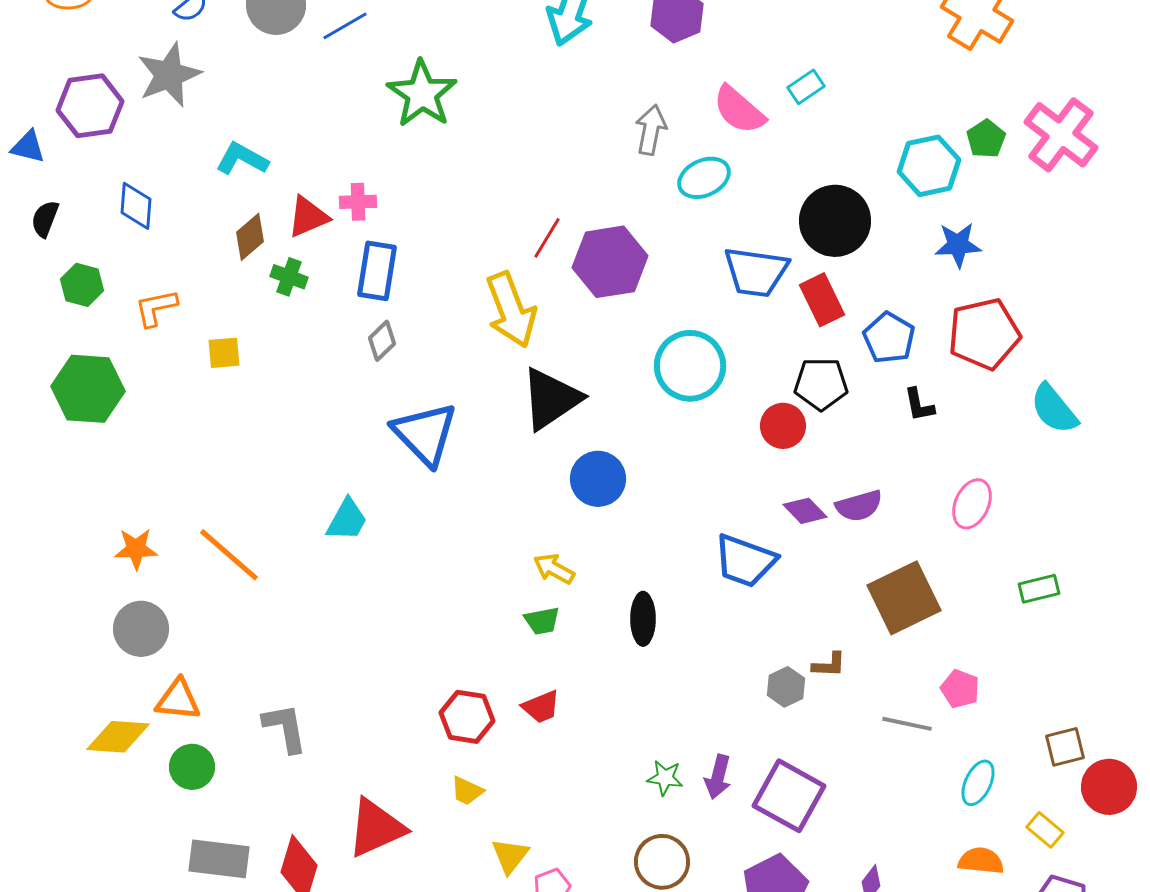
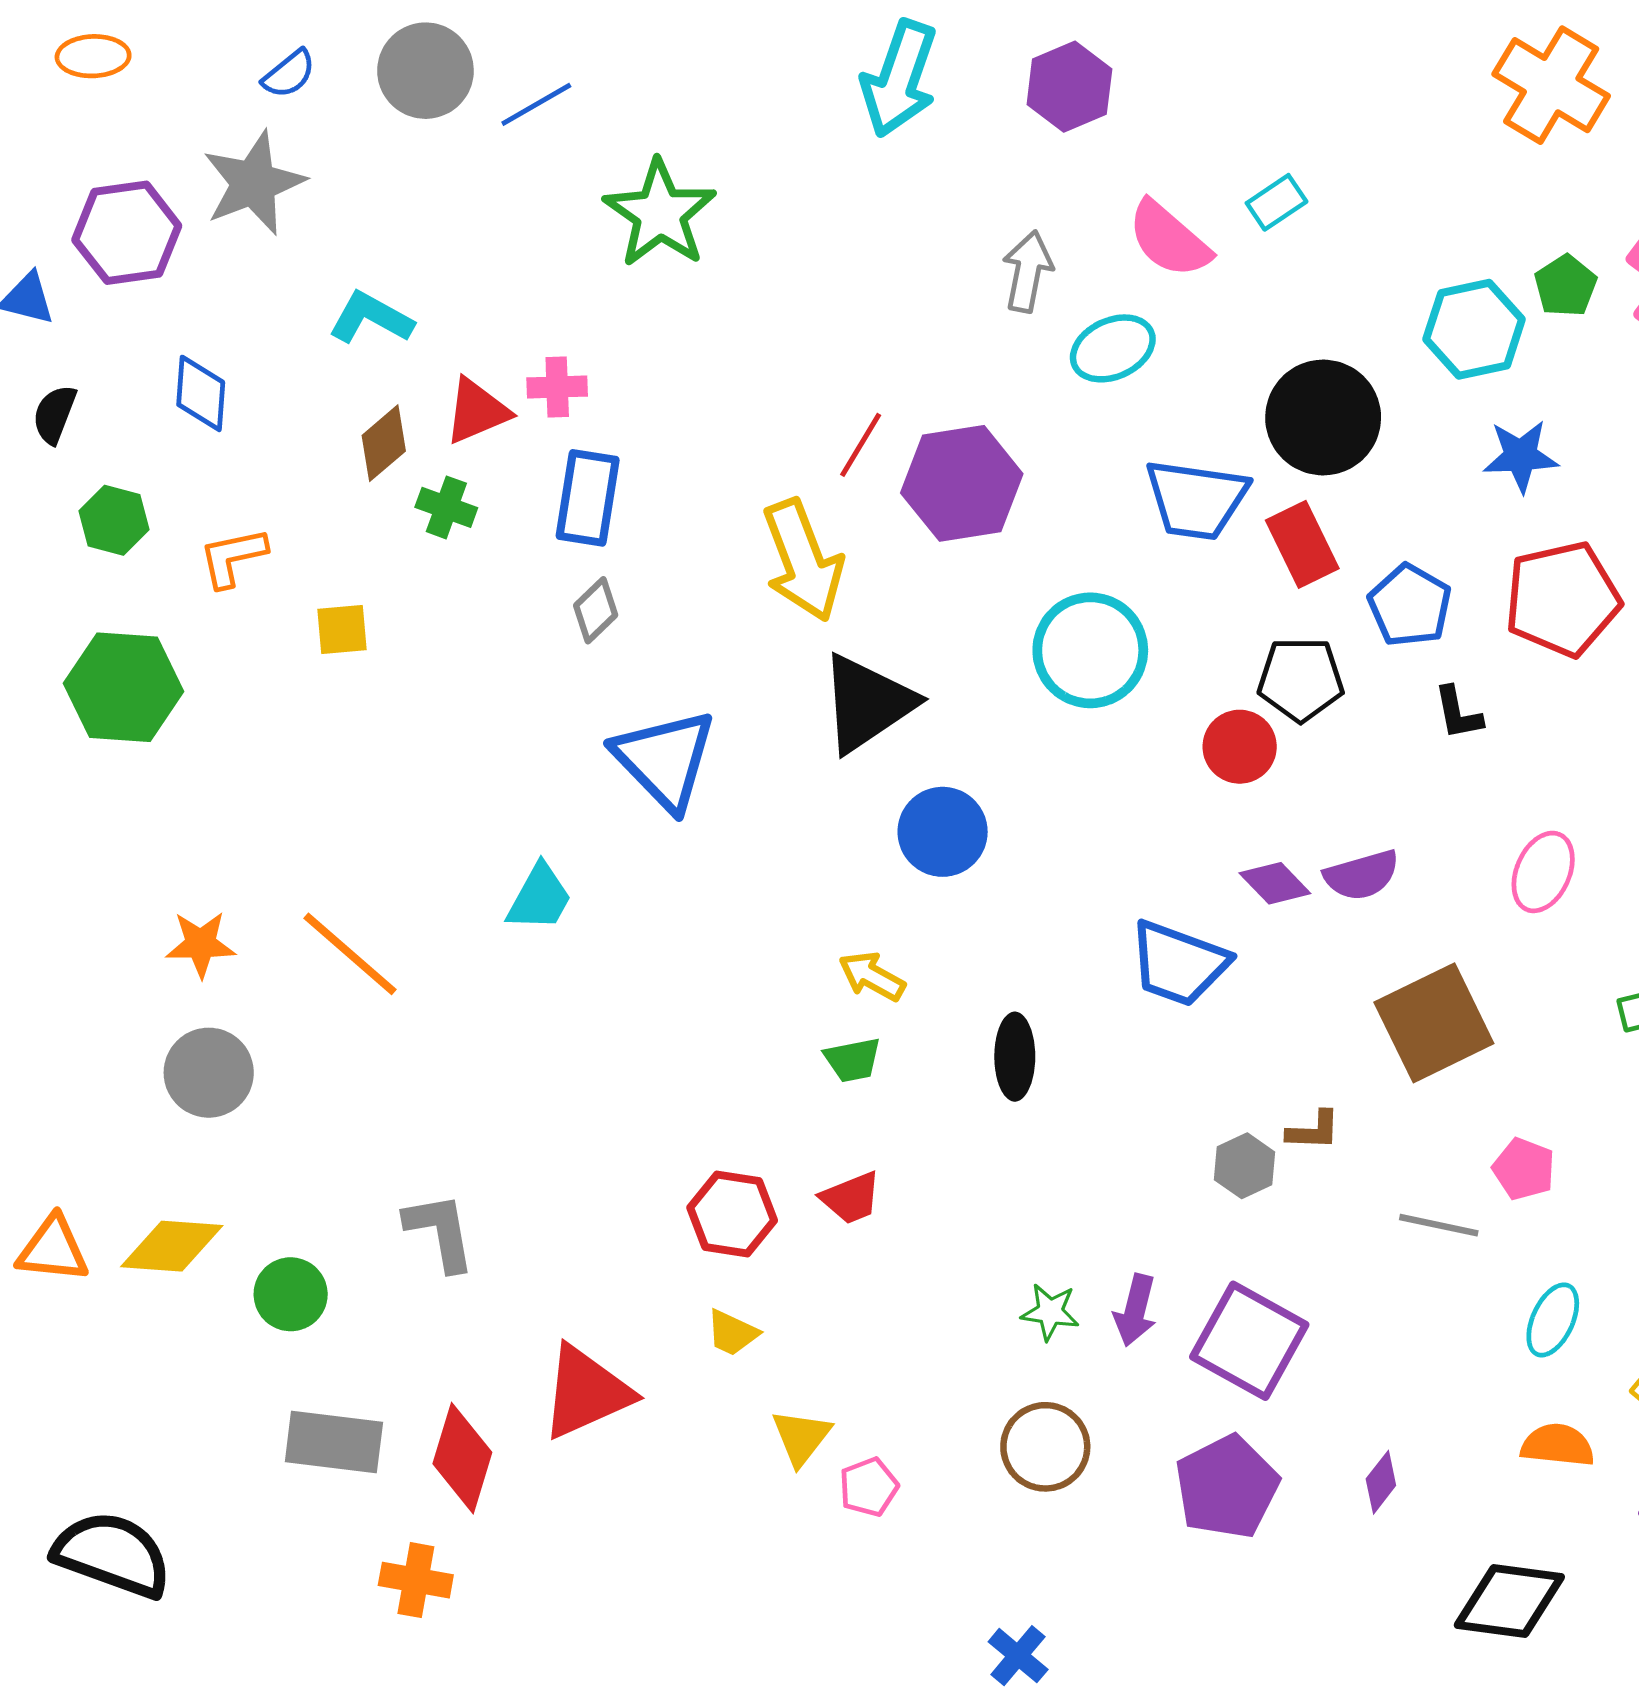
orange triangle: (178, 700) -> (53, 1249), moved

